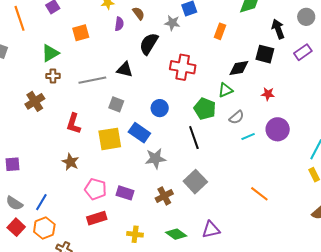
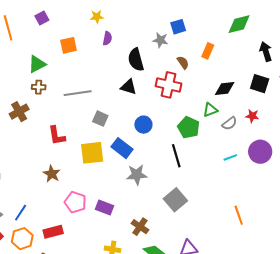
brown semicircle: (138, 13) -> (183, 63), moved
black semicircle: (149, 44) -> (136, 60), turned -50
black square: (265, 54) -> (260, 84), moved
black triangle: (125, 70) -> (129, 87), moved
gray semicircle: (237, 117) -> (229, 123), moved
red L-shape: (74, 124) -> (57, 136), turned -30
orange line: (259, 194) -> (239, 215), turned 30
brown cross: (164, 196) -> (140, 227), moved, turned -30
red rectangle: (97, 218) -> (53, 232), moved

